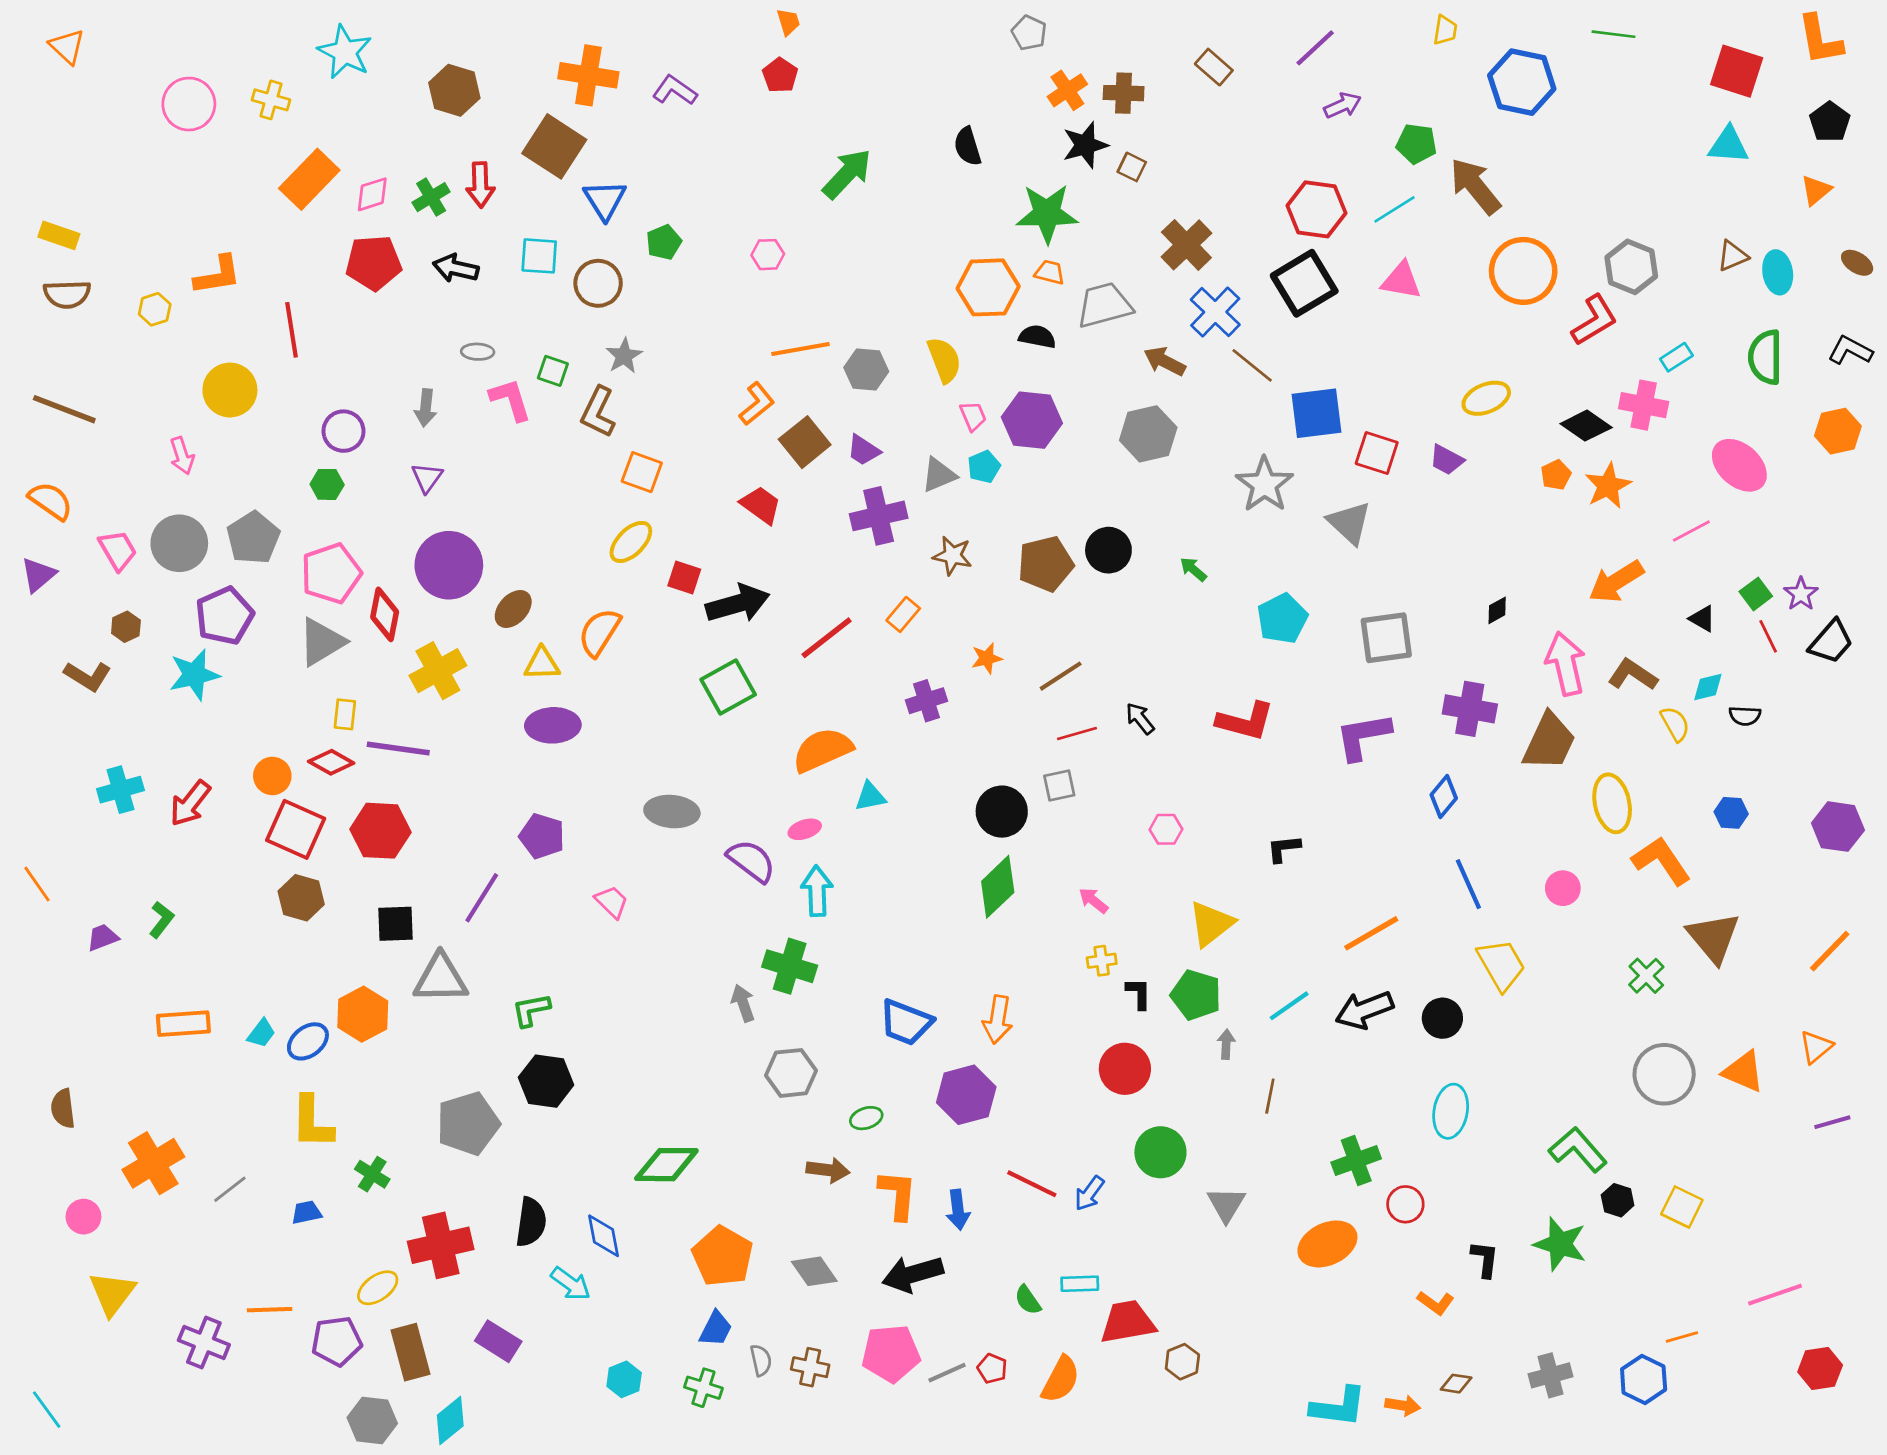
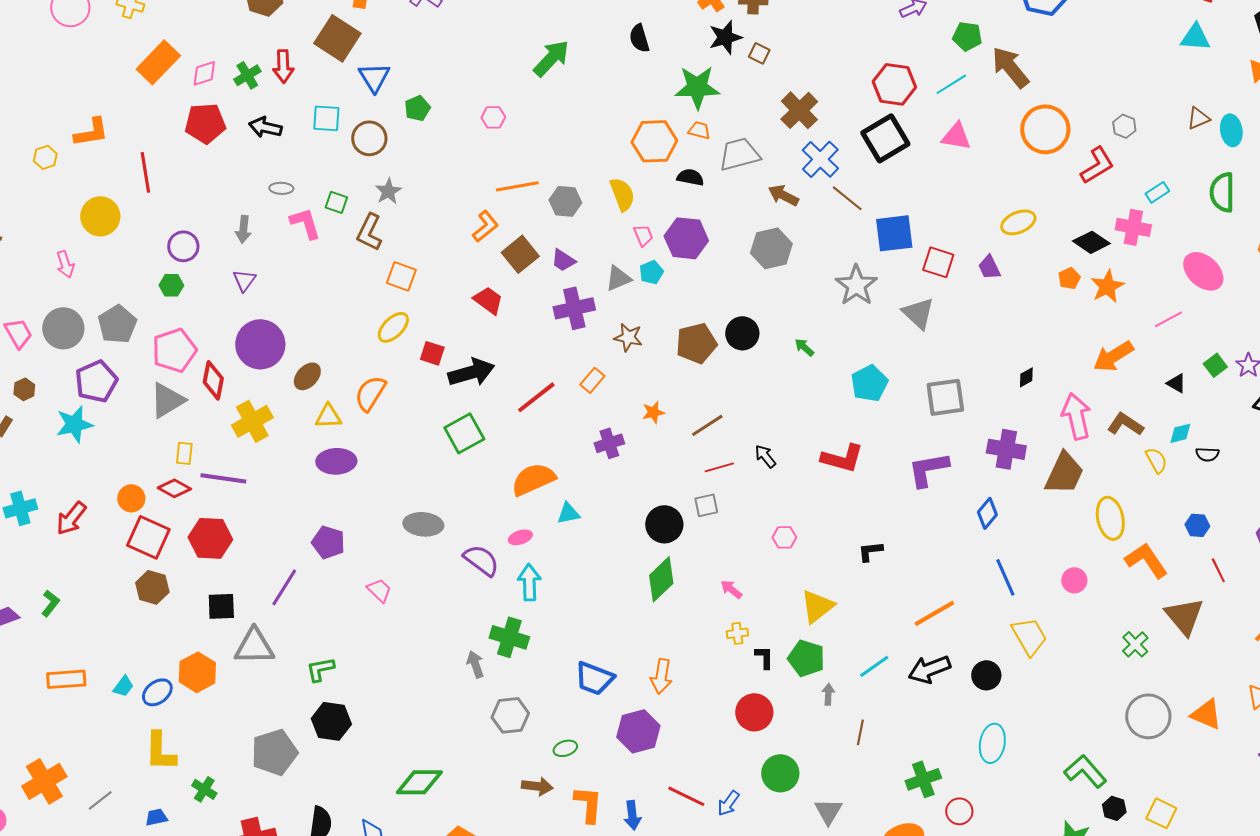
gray hexagon: (1631, 267) -> (1124, 126), size x0.6
purple trapezoid: (1447, 460) -> (989, 267), turned 36
red line: (1768, 636) -> (1218, 570), moved

